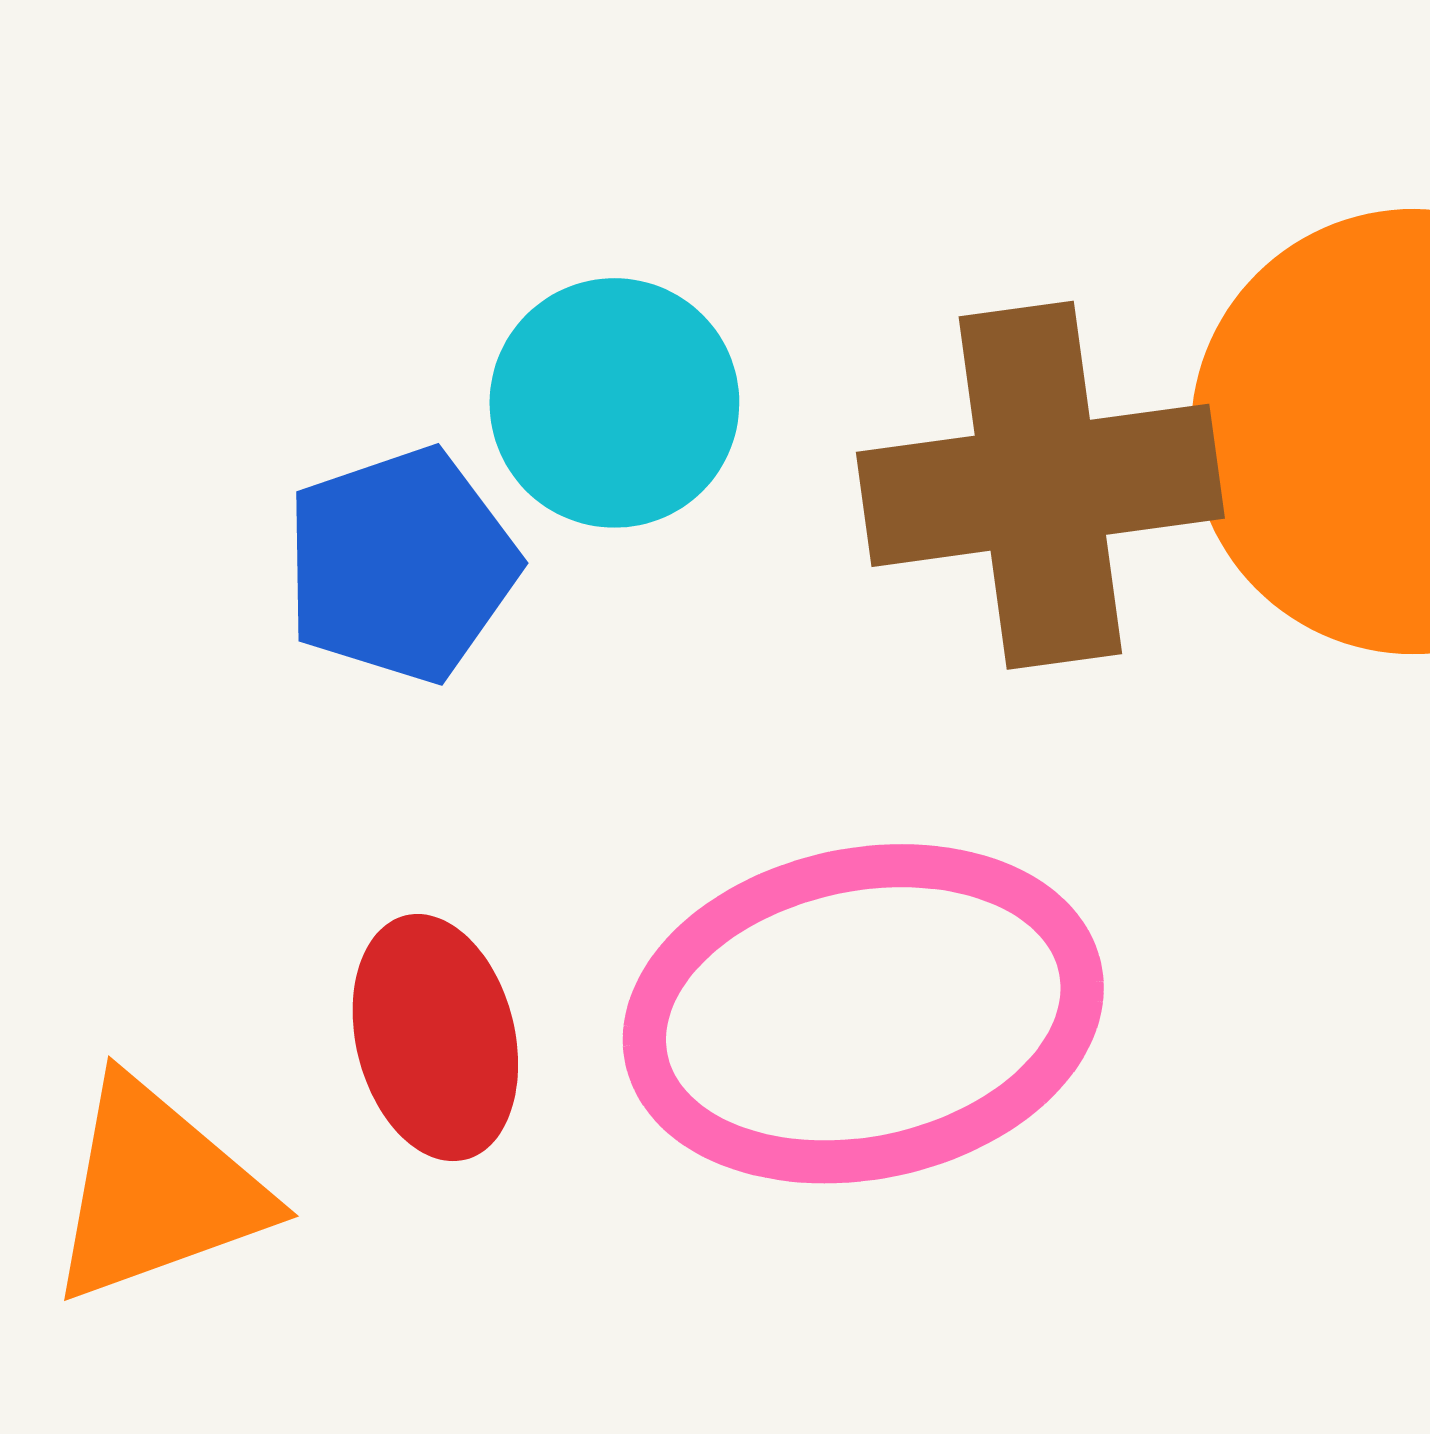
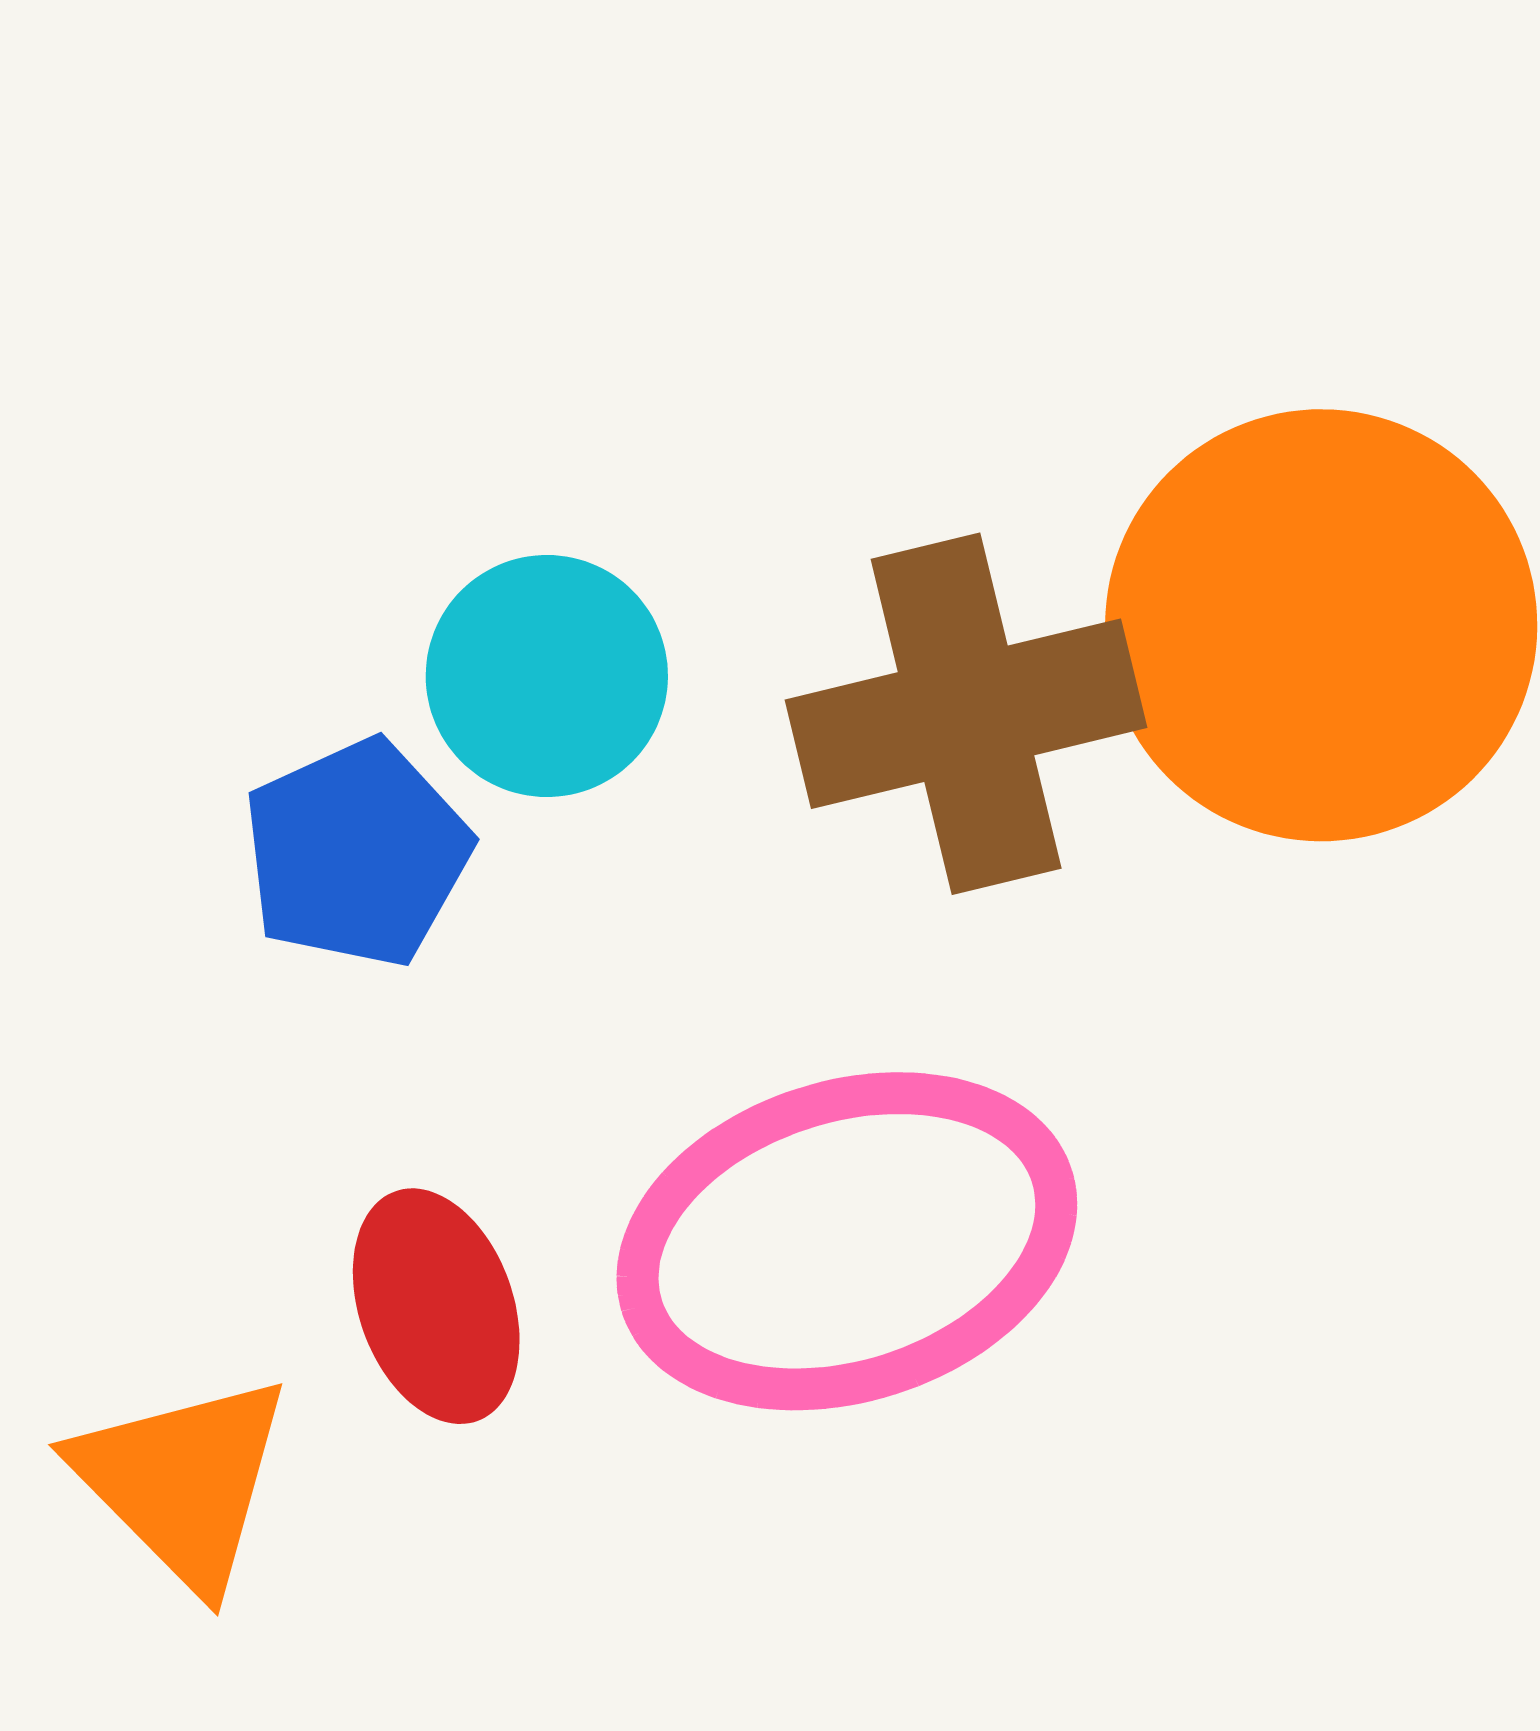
orange triangle: (157, 1191) -> (183, 1481), turned -49

